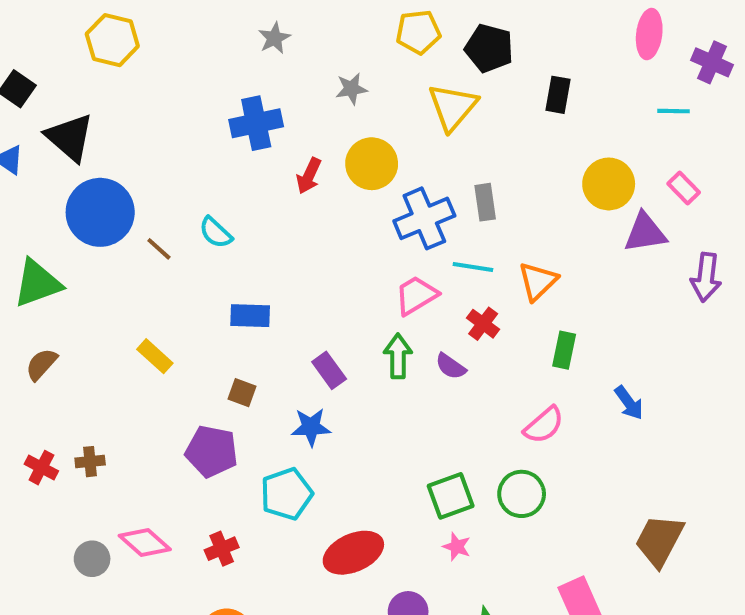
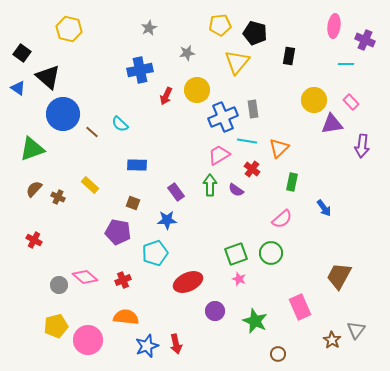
brown cross: (90, 462) -> (58, 197), moved, turned 32

